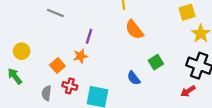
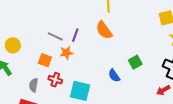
gray line: (55, 13) -> (55, 36), moved
orange semicircle: (134, 30) -> (104, 30), moved
orange square: (57, 65) -> (45, 60), turned -32

